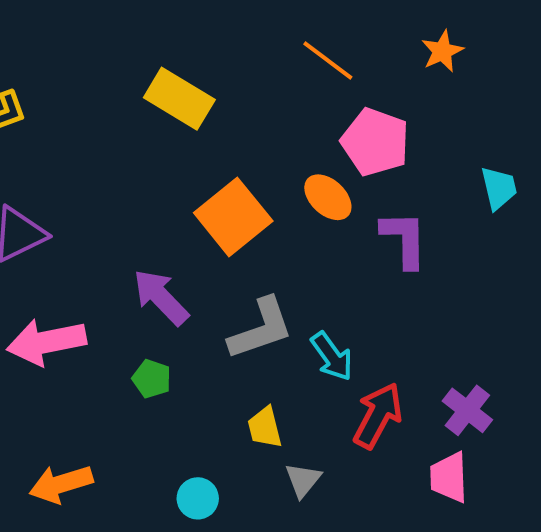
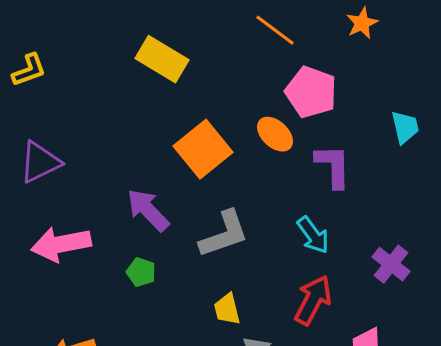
cyan arrow: (332, 356) -> (313, 235), moved
purple cross: (467, 410) -> (391, 264), moved

